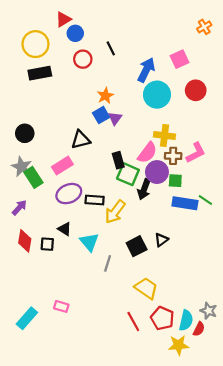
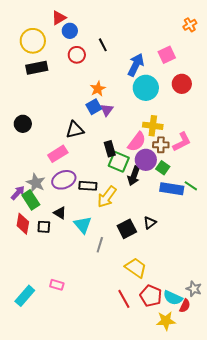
gray star: (22, 167) -> (36, 183), moved
green rectangle: (33, 177) -> (31, 200), moved
green square: (175, 181) -> (163, 168), turned 32
cyan semicircle: (186, 320) -> (173, 298), turned 102

